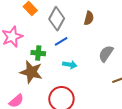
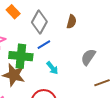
green cross: (38, 53) -> (21, 56), size x1.6
cyan arrow: (70, 65) -> (52, 68), turned 40

